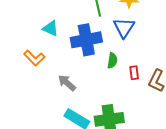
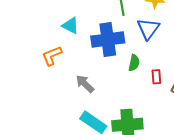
orange L-shape: (34, 58) -> (52, 56), turned 110

